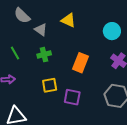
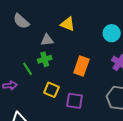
gray triangle: (41, 30) -> (47, 40), moved, turned -40
green line: (15, 53) -> (27, 69), moved
yellow square: (50, 85) -> (51, 90), turned 35

